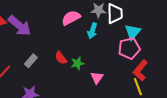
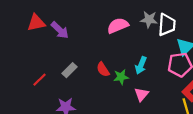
purple arrow: (20, 26) -> (60, 30), size x0.7
cyan arrow: (92, 31) -> (141, 65), moved

